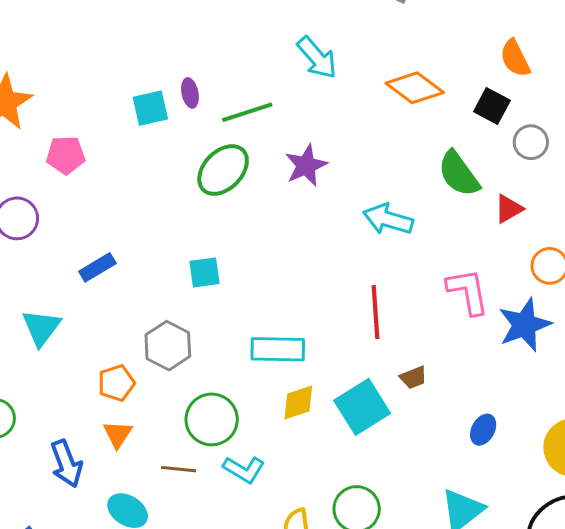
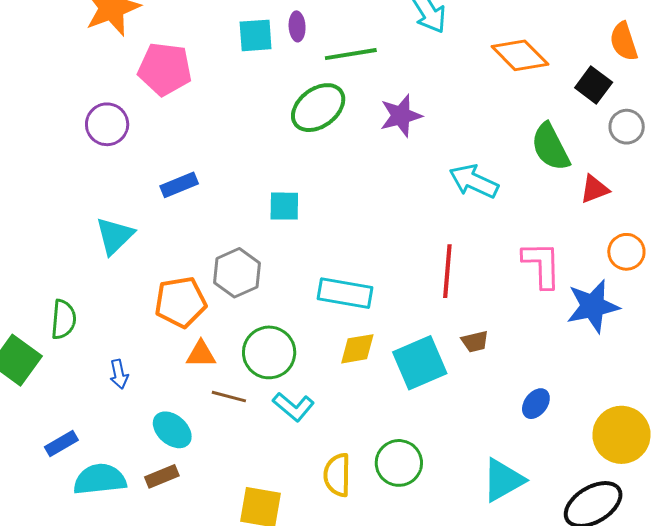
pink pentagon: (66, 155) -> (165, 69), size x1.4
orange pentagon: (116, 383) -> (180, 302), size x1.4
orange triangle: (118, 434) -> (201, 354), moved, turned 48
blue arrow: (66, 464) -> (119, 374), size x0.6

